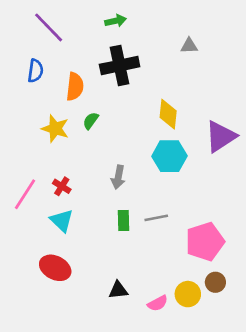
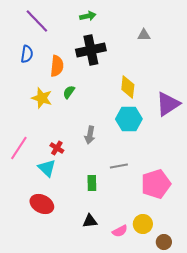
red cross: (62, 186) -> (57, 148), moved
green rectangle: (123, 221) -> (92, 183), moved
brown circle: (215, 282) -> (164, 242), moved

